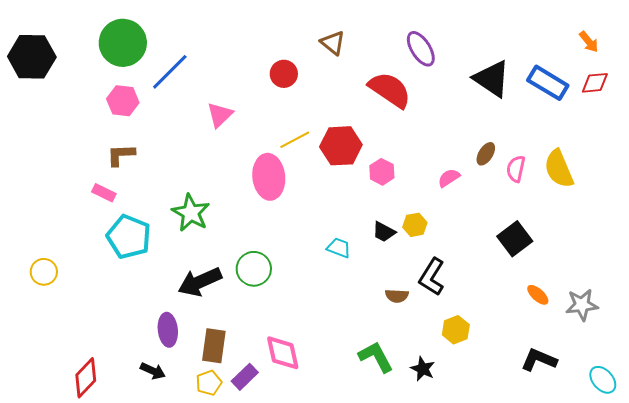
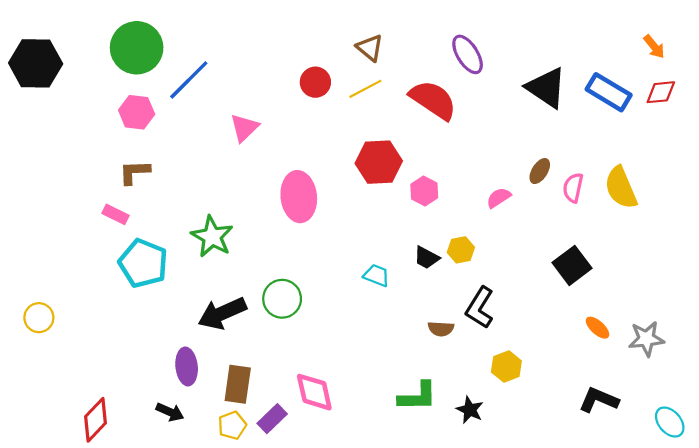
yellow line: (295, 140) -> (365, 89), moved
yellow circle: (44, 272) -> (39, 318), moved
green L-shape: (376, 357) -> (418, 396), turned 117

